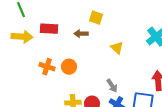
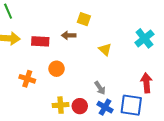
red rectangle: (49, 29) -> (40, 41), moved
orange cross: (47, 67) -> (27, 79), moved

